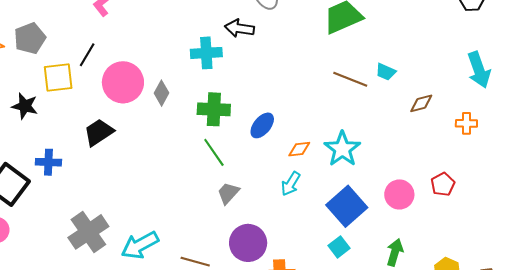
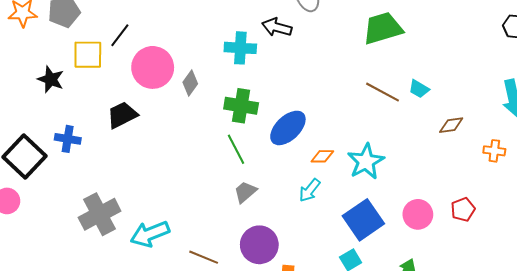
blue ellipse: (262, 125) -> (288, 128), size x1.4

